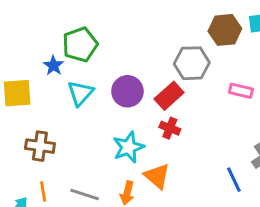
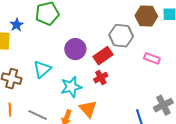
blue star: (53, 66) -> (17, 25), moved
cyan triangle: (80, 93) -> (42, 69), moved
red cross: (170, 128) -> (101, 78), turned 32

